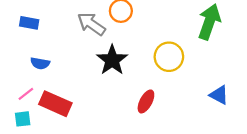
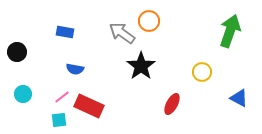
yellow circle: (169, 57) -> (202, 72), moved, size x0.7

